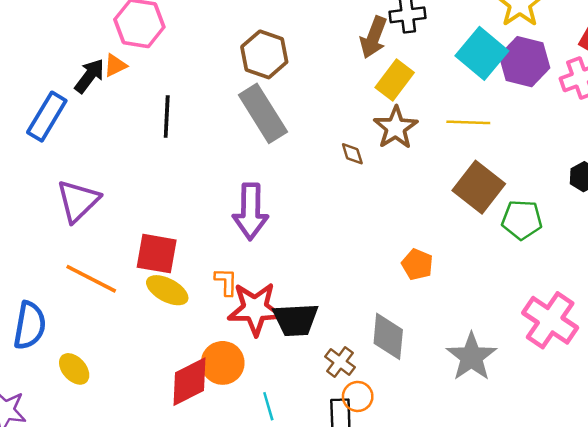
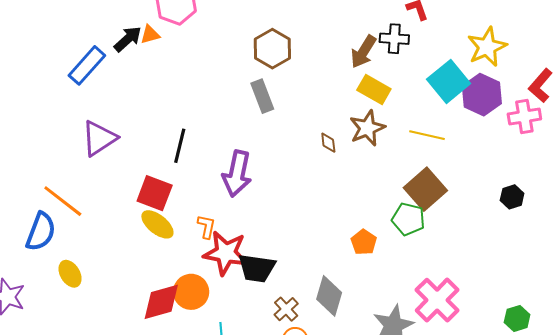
yellow rectangle: (395, 80) -> (374, 89), turned 72
gray rectangle: (263, 113) -> (262, 96), size x0.7
black line: (167, 117) -> (180, 146), moved
green pentagon: (522, 220) -> (408, 219), moved
orange line: (91, 279) -> (63, 201), moved
pink cross: (550, 320) -> (437, 300), moved

